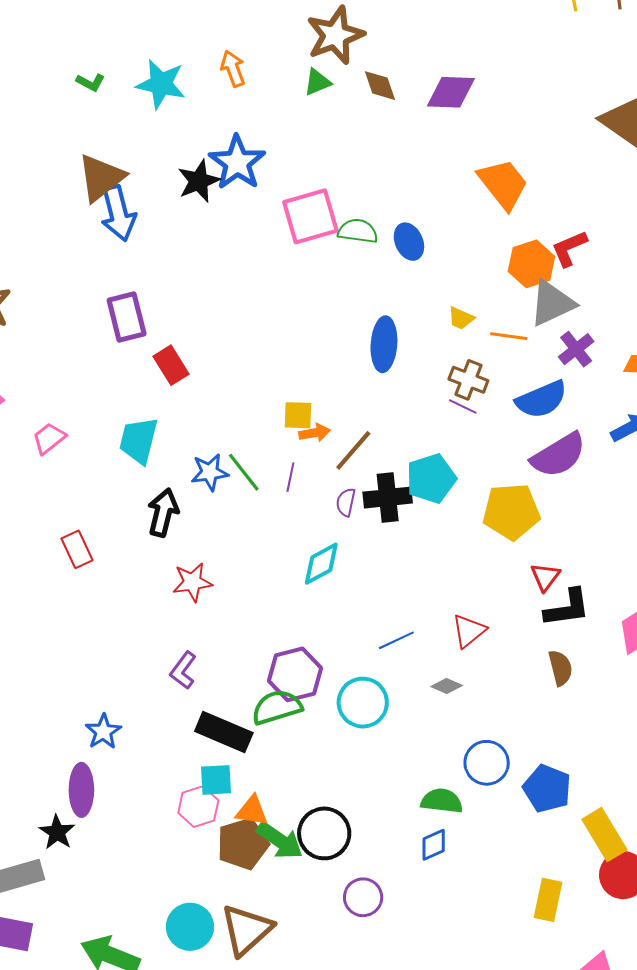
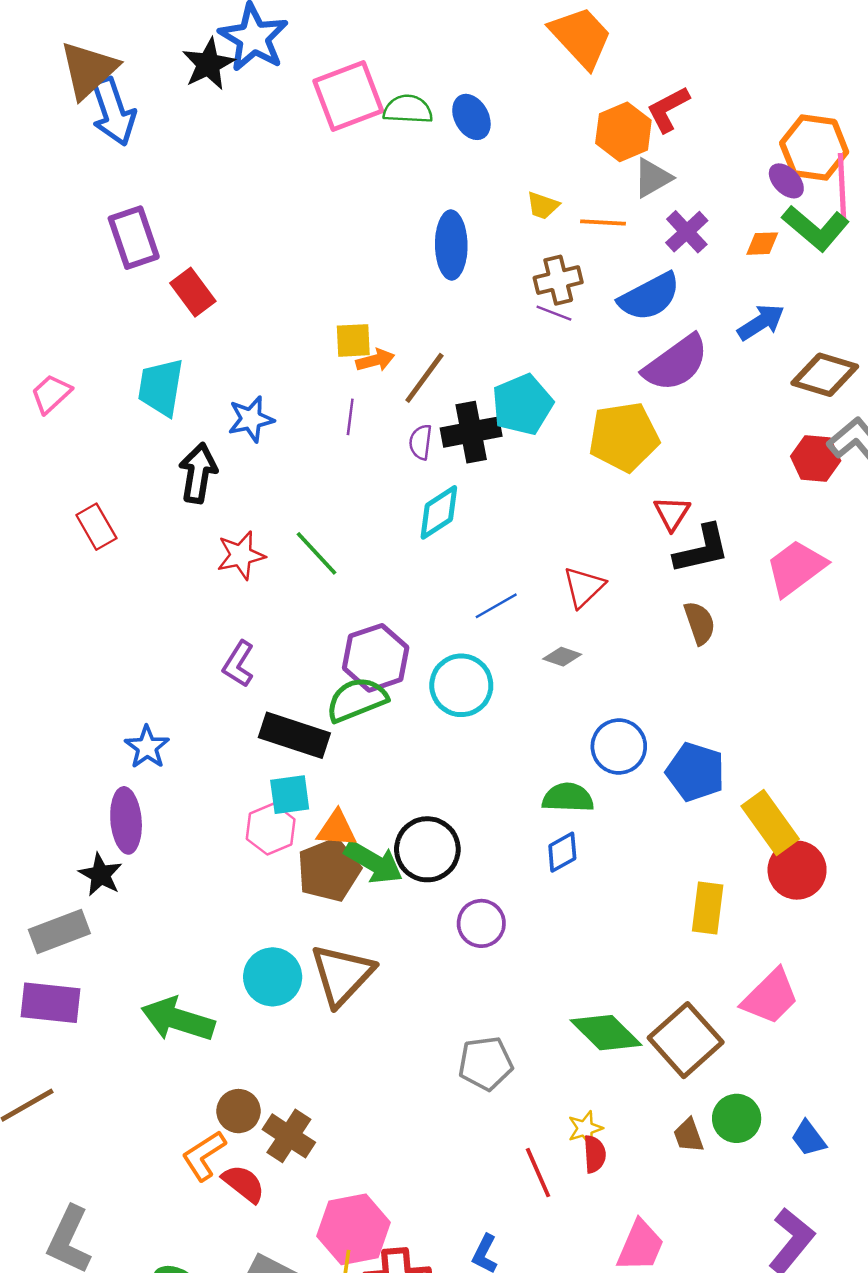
gray triangle: (552, 303) -> (653, 178), size x0.7
brown cross: (468, 380) -> (558, 280), turned -30
green line: (244, 472) -> (317, 553), moved
cyan diamond: (321, 564) -> (439, 512), moved

